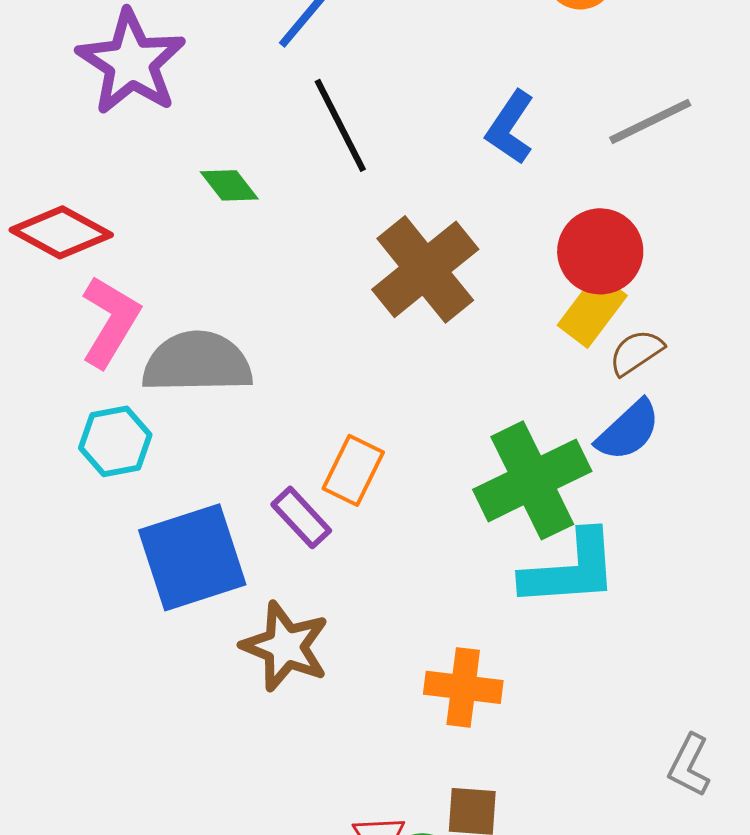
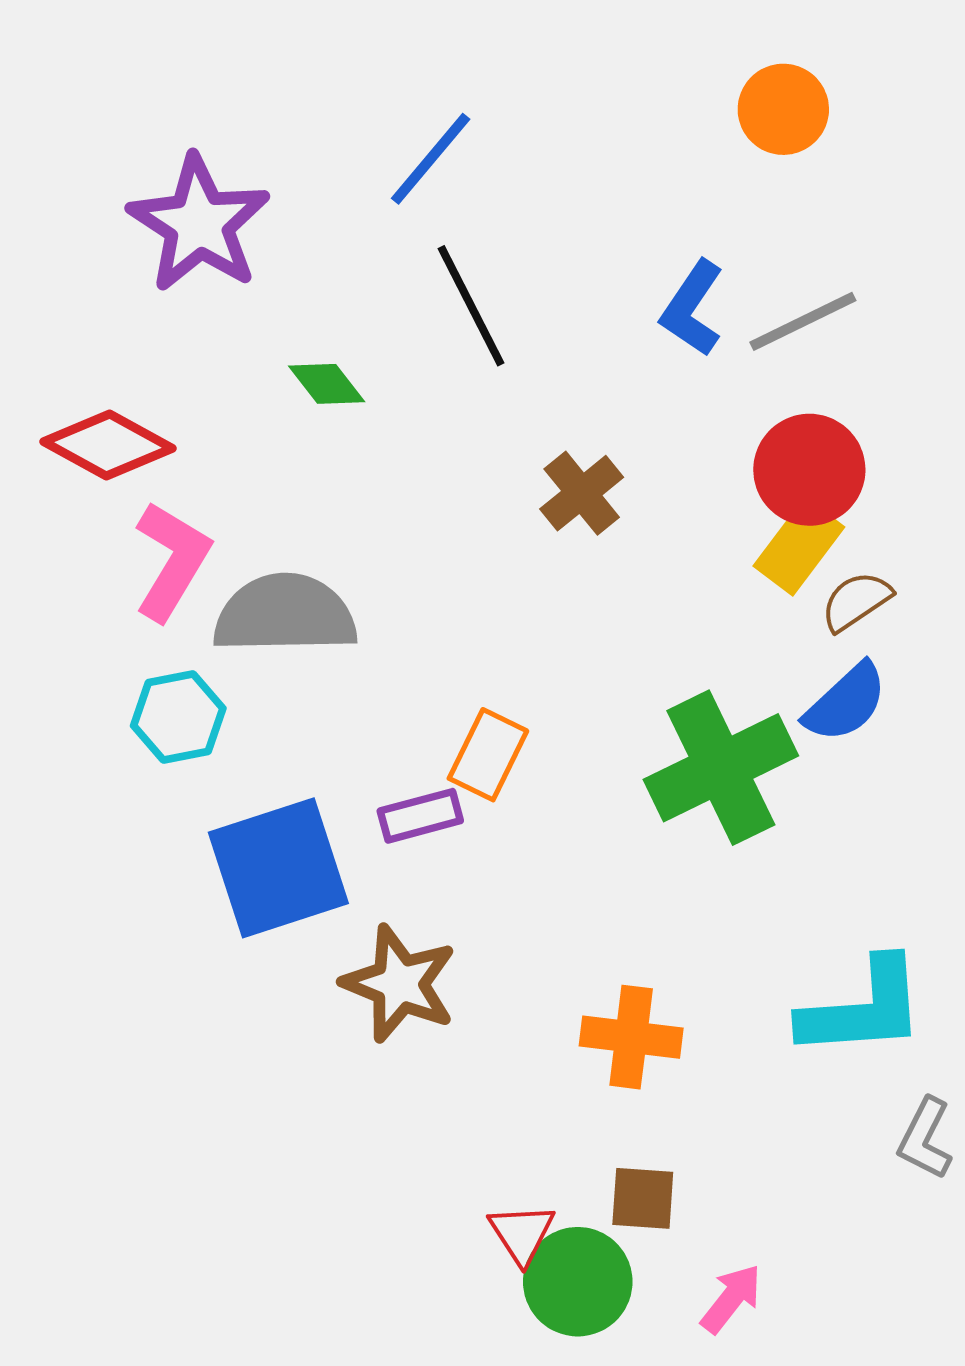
gray line: (650, 121) -> (803, 321), moved
brown cross: (425, 269) -> (582, 493), size x0.6
purple rectangle: (301, 517) -> (420, 816), turned -62
cyan L-shape: (570, 569) -> (863, 1008), moved

